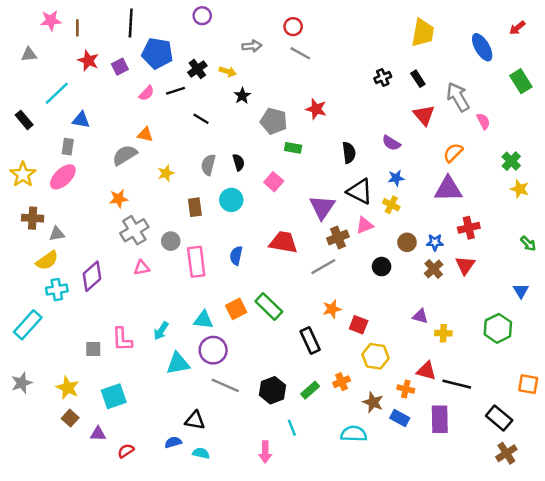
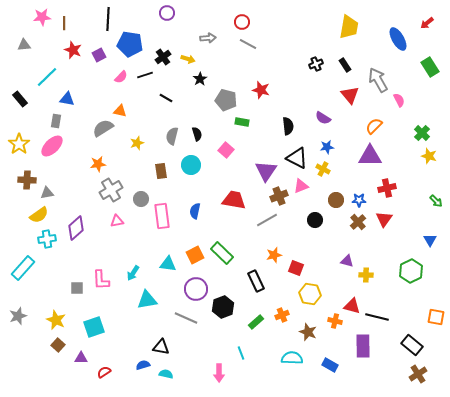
purple circle: (213, 350) -> (196, 289), moved
black hexagon: (272, 390) -> (223, 307), moved
blue rectangle: (400, 418) -> (330, 365), moved

